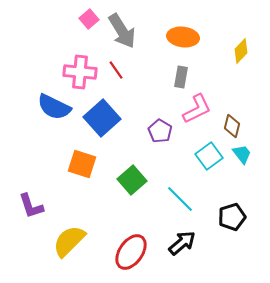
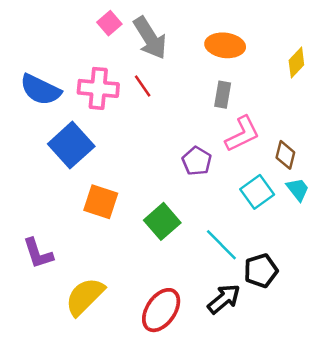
blue semicircle: (54, 107) -> (40, 90), moved
blue square: (102, 118) -> (71, 145), moved
black pentagon: (232, 217) -> (261, 271), moved

